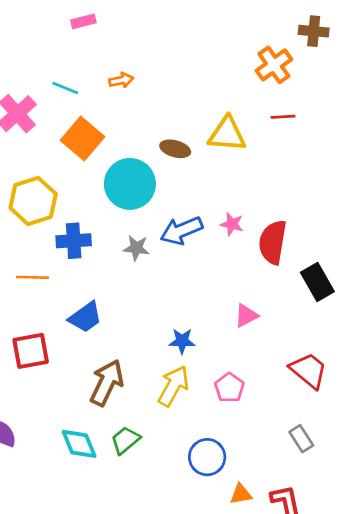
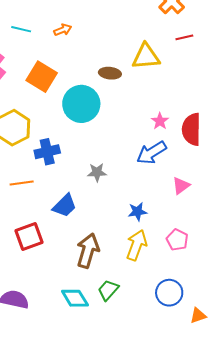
cyan line: (65, 88) -> (21, 29), moved
pink star: (232, 224) -> (160, 121), turned 30
blue arrow: (181, 231) -> (152, 153), moved
gray star: (136, 248) -> (97, 172), moved

